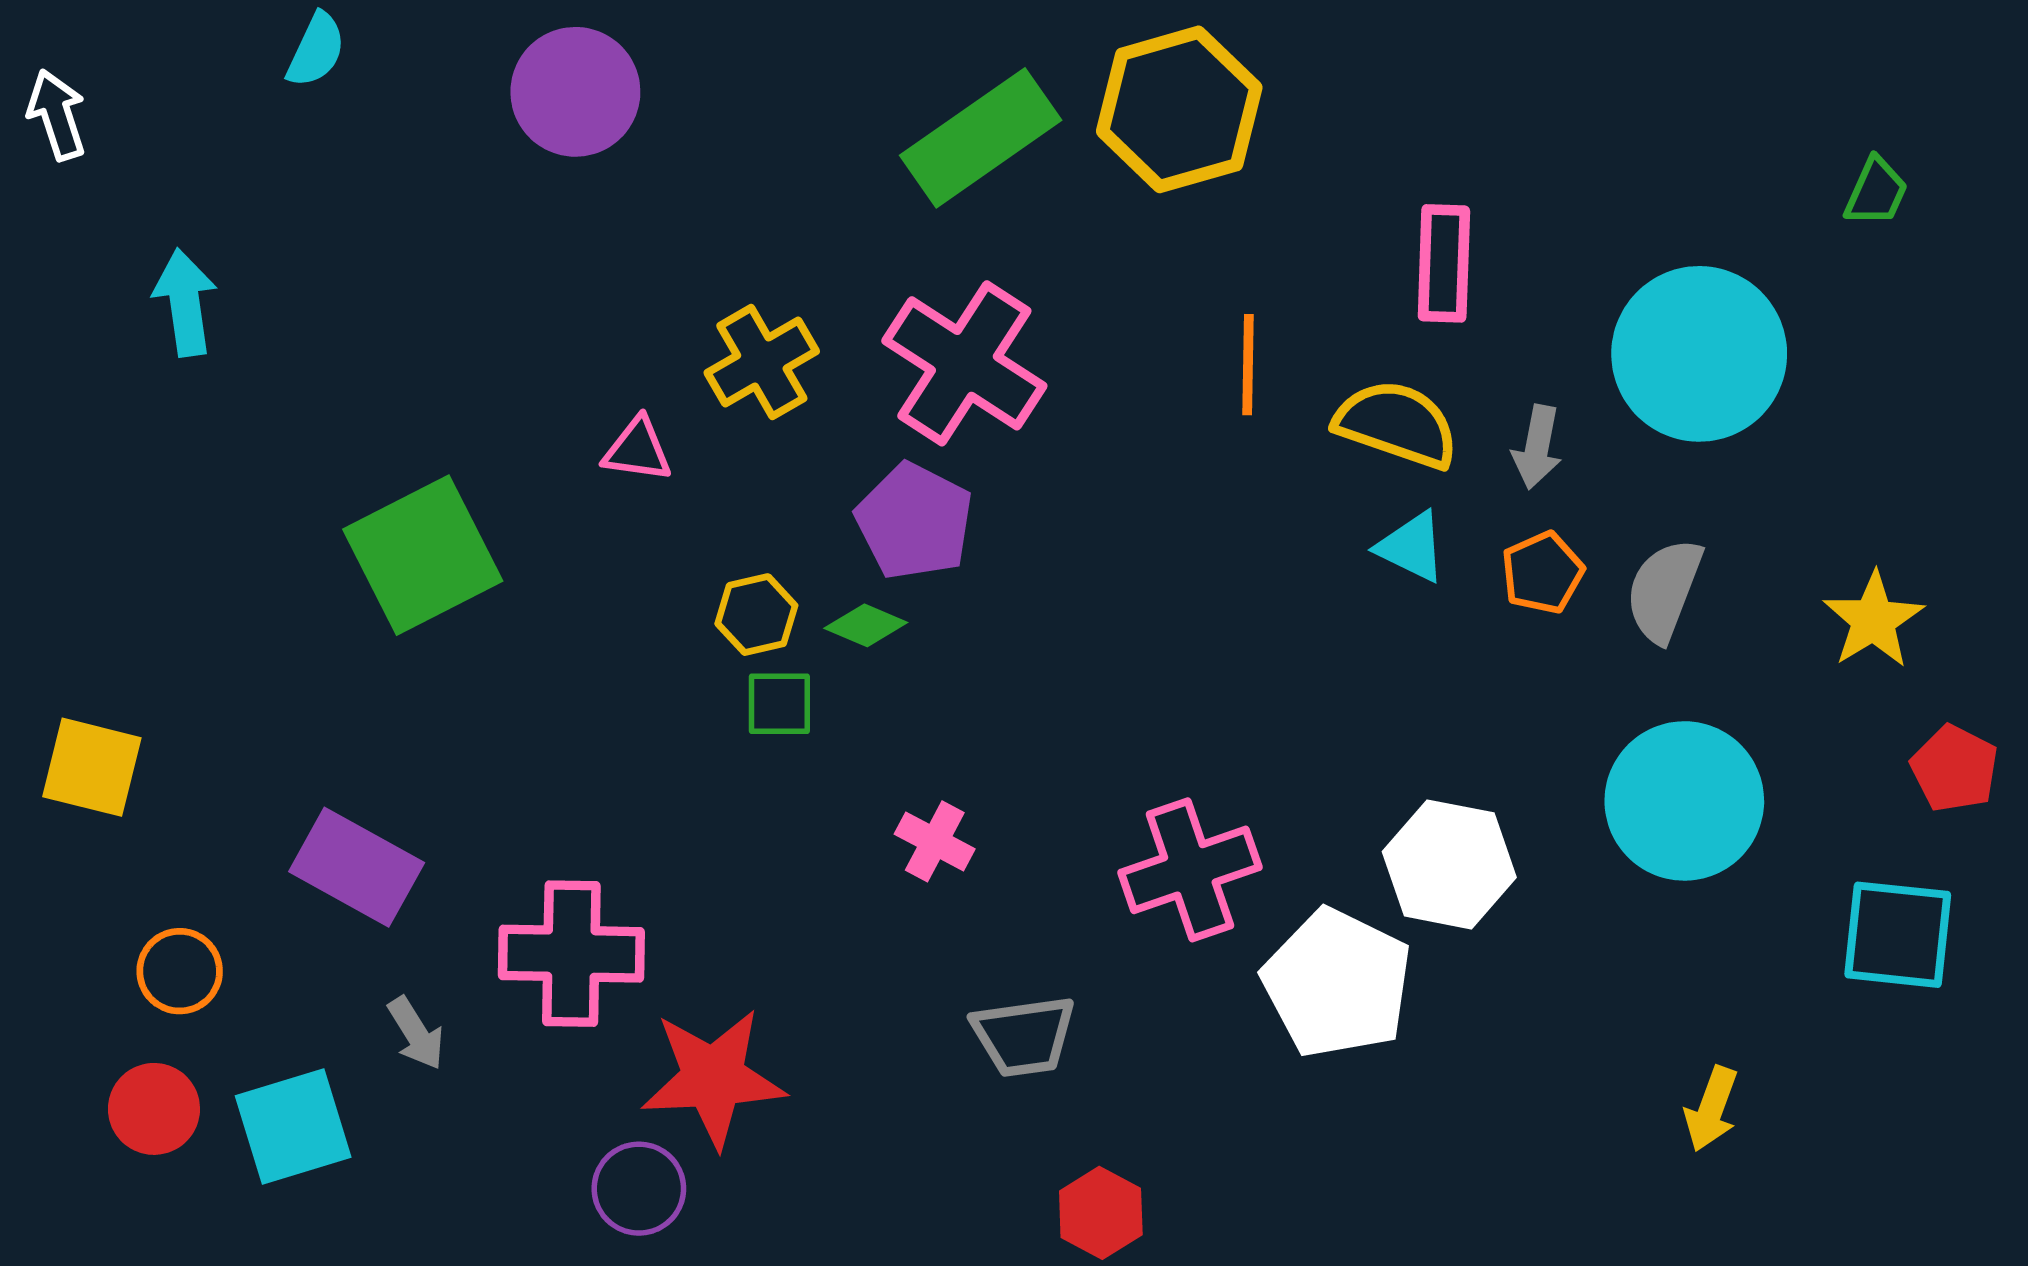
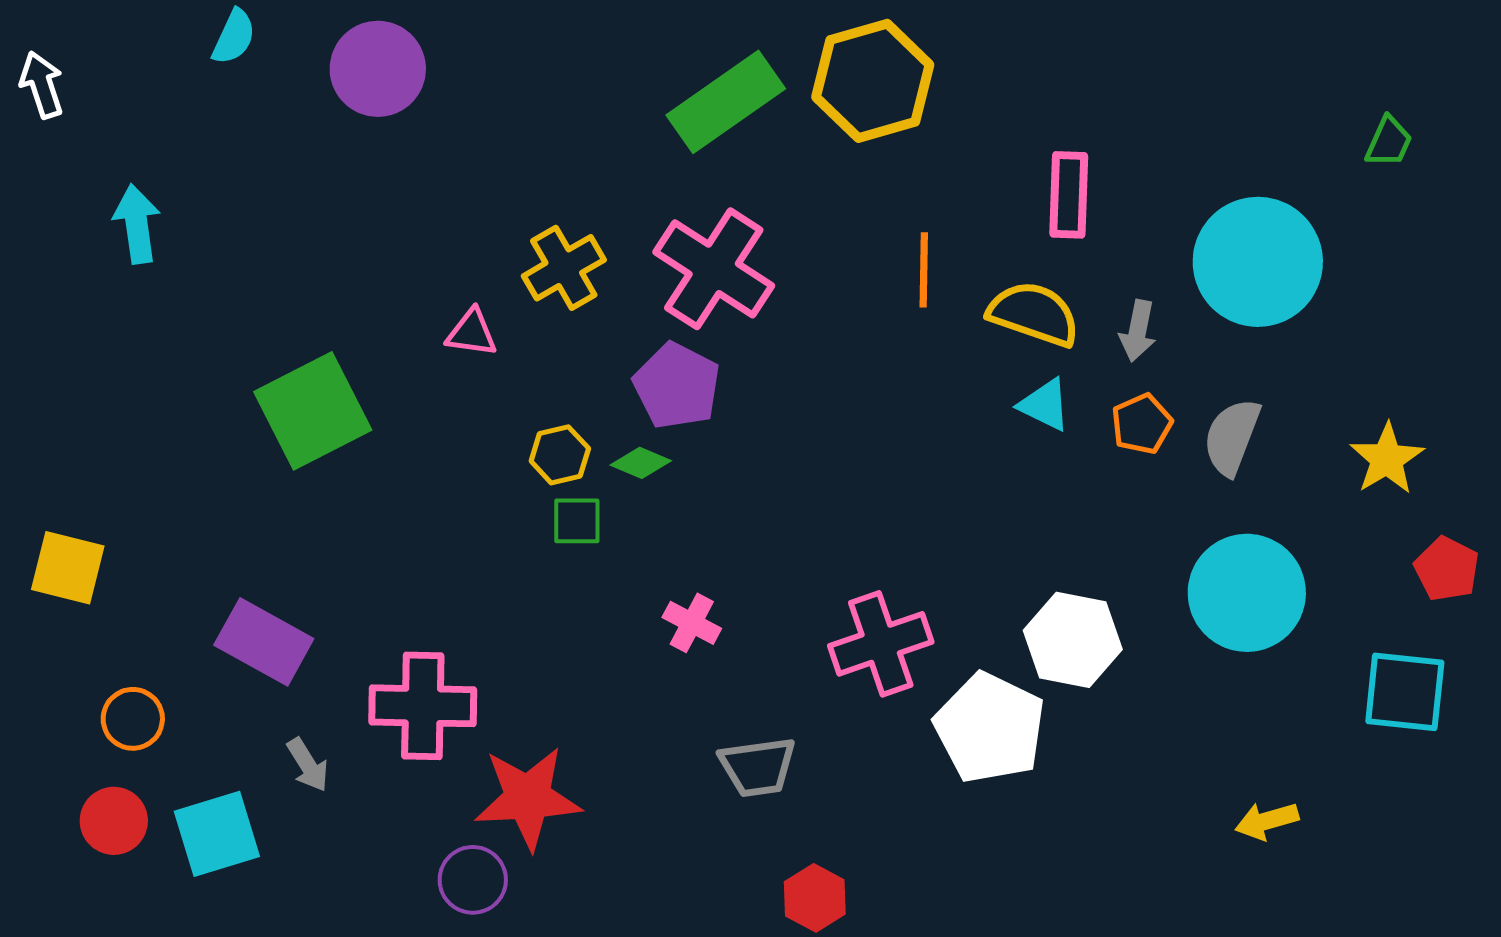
purple circle: (575, 92) -> (378, 69), moved
yellow arrow: (1711, 1109) -> (1267, 821), turned 54

